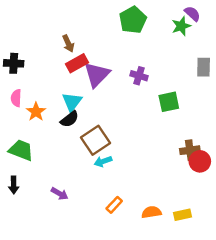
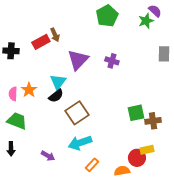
red rectangle: (77, 63) -> (41, 42), moved
pink semicircle: (16, 98) -> (13, 94), moved
green square: (169, 102) -> (136, 113), moved
cyan arrow: (103, 161) -> (80, 143), moved, size x1.6
red circle: (200, 161) -> (137, 158), moved
yellow rectangle: (182, 215) -> (147, 150), moved

